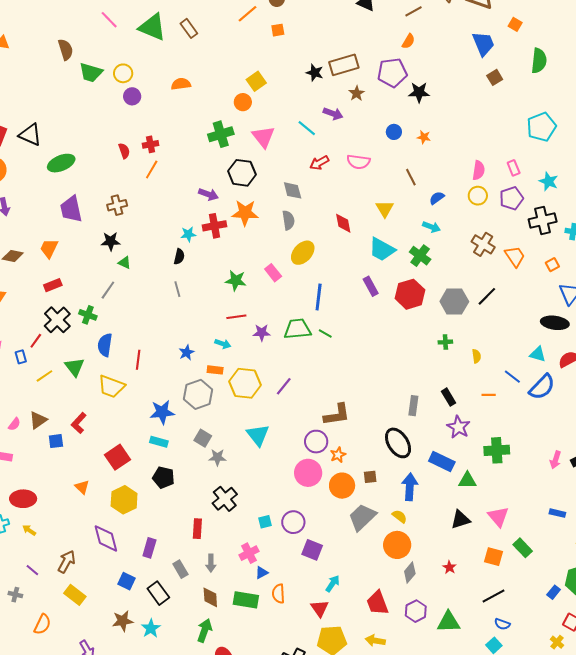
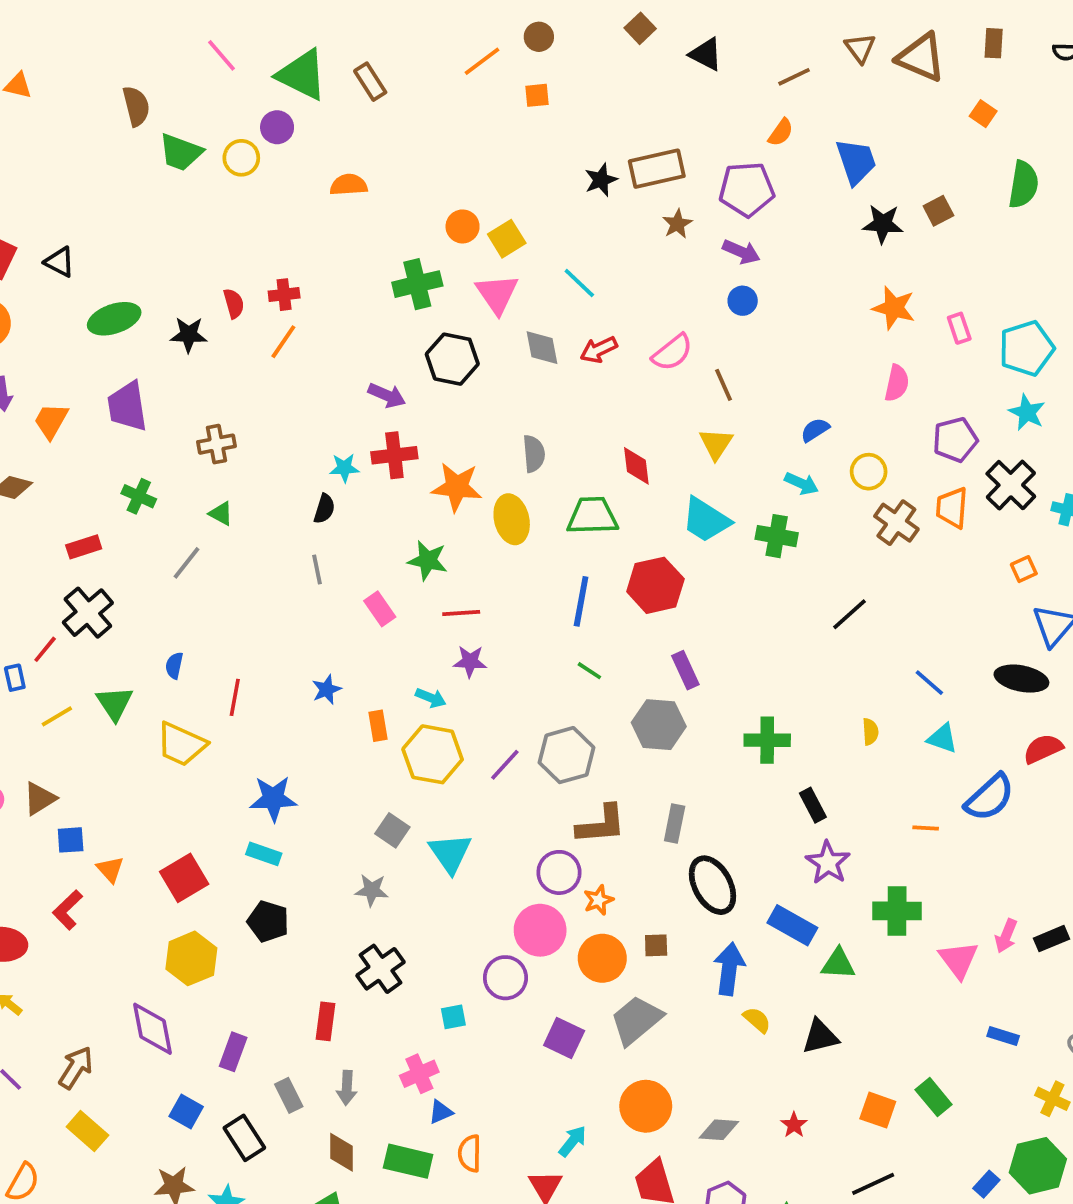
blue trapezoid: (483, 44) -> (856, 161), moved
black star: (315, 73) -> (601, 180), turned 30
yellow square: (256, 81) -> (507, 239), moved
black star: (419, 92) -> (883, 224), moved
purple circle: (132, 96) -> (277, 127), moved
purple arrow: (333, 114) -> (741, 252), moved
cyan pentagon: (541, 127) -> (1027, 348), moved
black triangle: (30, 135) -> (60, 262), size x0.7
orange star: (424, 137) -> (894, 308), moved, size x1.6
pink semicircle: (358, 162) -> (672, 352), turned -50
pink rectangle: (514, 168) -> (959, 328), moved
brown line: (411, 177) -> (723, 385), moved
gray diamond: (293, 190) -> (542, 348), moved
yellow circle: (478, 196) -> (869, 472), moved
brown cross: (117, 205) -> (216, 444), moved
orange star: (245, 213) -> (457, 487), moved
black cross: (543, 221) -> (1011, 485), turned -36
black star: (111, 241) -> (189, 335), moved
orange trapezoid: (49, 248) -> (51, 421), moved
yellow ellipse: (303, 253) -> (512, 519), moved, turned -60
green cross: (420, 256) -> (777, 536), turned -30
orange trapezoid: (515, 256) -> (952, 508), moved, turned -145
pink rectangle: (273, 273) -> (380, 609), moved
purple rectangle: (371, 286) -> (685, 670), moved
red hexagon: (410, 294) -> (655, 585), moved
black line: (487, 296) -> (850, 614), moved
gray hexagon: (454, 302) -> (659, 725), moved
green cross: (88, 315) -> (139, 496), moved
red line: (236, 317) -> (461, 613), moved
green trapezoid: (297, 329) -> (592, 516), moved
green cross: (445, 342) -> (767, 740), moved, size x1.6
cyan arrow: (223, 344) -> (431, 698), moved
blue semicircle: (105, 345) -> (174, 665), size x0.6
cyan triangle: (538, 354) -> (942, 738), moved
orange rectangle: (215, 370) -> (378, 726), turned 70
blue line: (512, 377) -> (929, 683), moved
gray hexagon: (198, 394) -> (566, 755), moved
orange line: (489, 395) -> (926, 828), moved
gray rectangle: (413, 406) -> (675, 823), moved
red L-shape: (79, 423) -> (68, 910), moved
gray square: (203, 438) -> (392, 830), moved
orange triangle: (82, 487) -> (110, 869), moved
yellow semicircle: (399, 516) -> (757, 1020), moved
pink triangle: (498, 517) -> (959, 960), moved
purple circle: (293, 522) -> (505, 978), moved
orange circle: (397, 545) -> (646, 1106), moved
purple square: (312, 550) -> (564, 1038), moved
gray diamond: (410, 573) -> (719, 1130), turned 50

